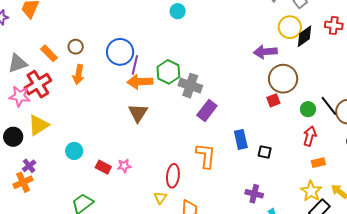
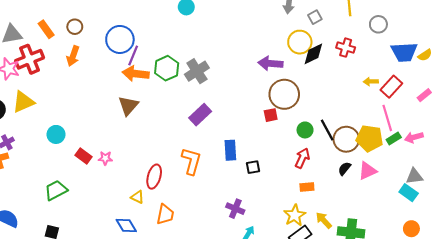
gray cross: (190, 86) -> (197, 71), moved, turned 30
black square: (265, 152) -> (253, 167), turned -32
yellow triangle: (160, 198) -> (137, 197), turned -48

